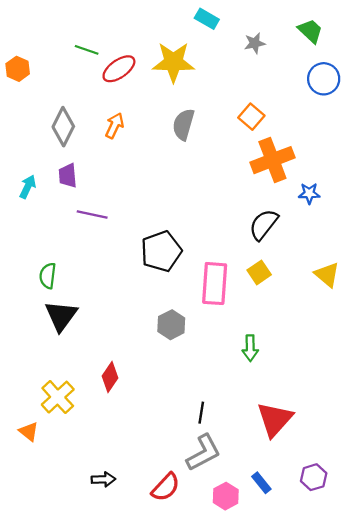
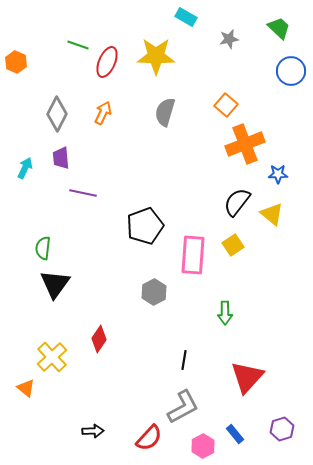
red ellipse: (119, 69) -> (107, 62), turned -32
yellow triangle: (327, 275) -> (272, 214), moved
black line: (201, 413) -> (184, 360), moved

